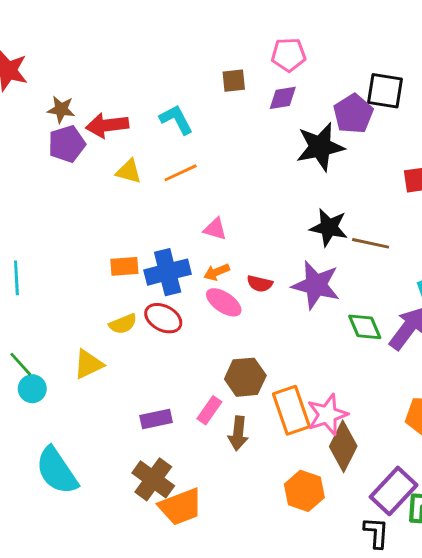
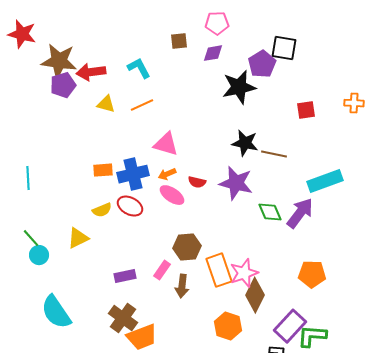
brown star: (61, 109) -> (59, 61), size x1.8
pink triangle: (215, 229) -> (166, 144), size x1.5

